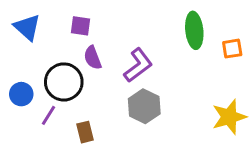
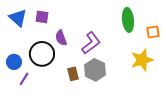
purple square: (80, 26) -> (42, 17), moved
purple line: (49, 115) -> (24, 79), moved
yellow star: (229, 117) -> (142, 60), moved
brown rectangle: (85, 132) -> (73, 74), moved

